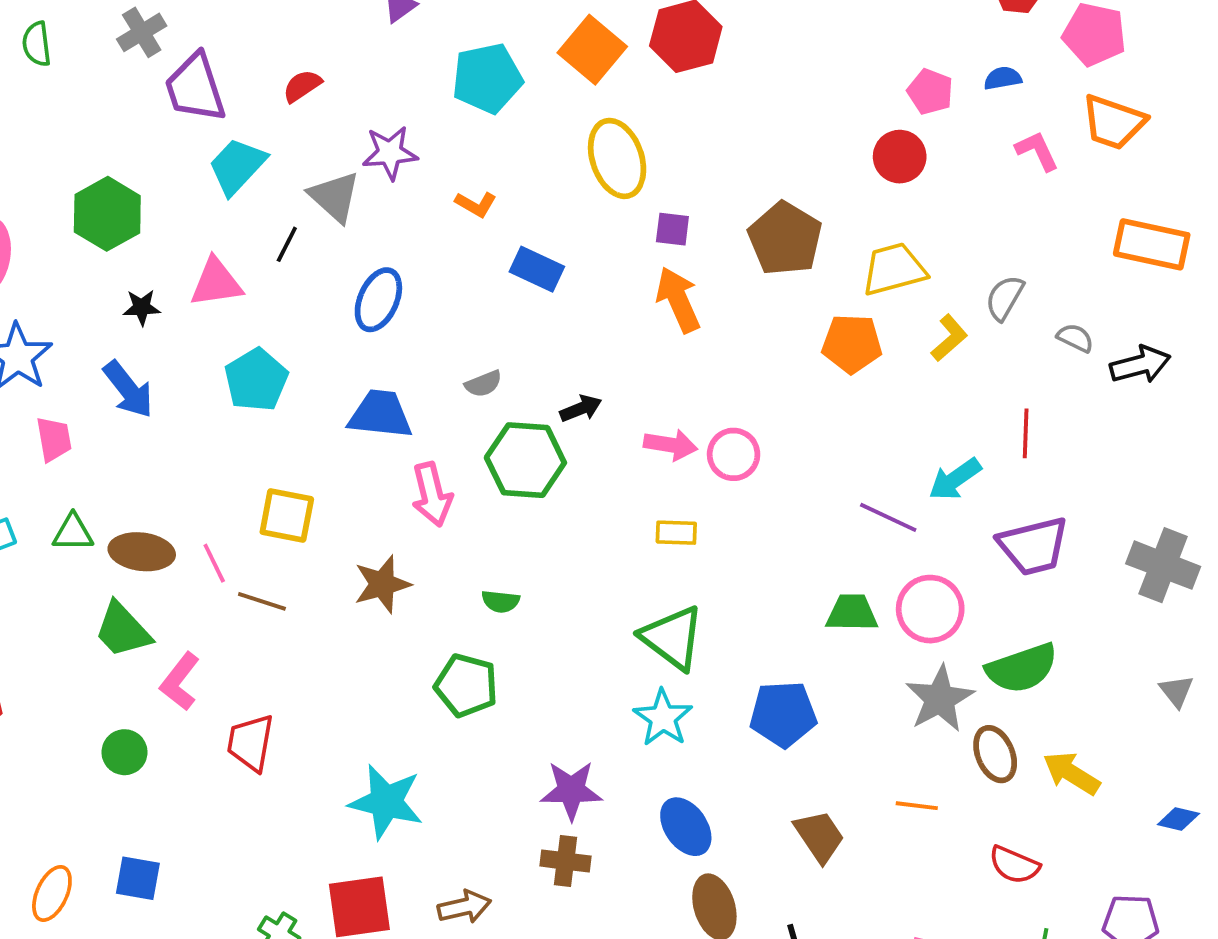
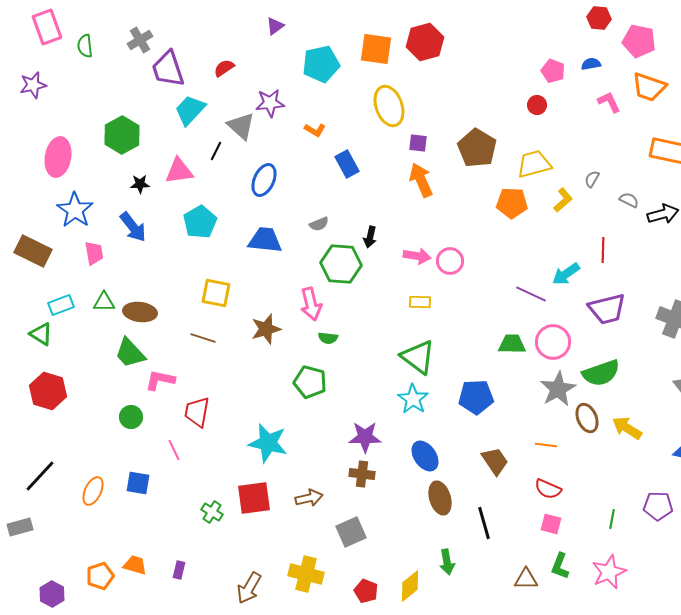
orange square: (592, 50) -> (376, 49), turned -32
red circle: (900, 157) -> (537, 105), size x0.7
blue rectangle: (537, 269) -> (347, 164), turned 36
gray semicircle: (1005, 298) -> (592, 179), size x0.7
black arrow: (581, 409) -> (370, 237), turned 125
pink arrow: (432, 494) -> (311, 304), moved
pink line: (214, 563) -> (174, 450), moved
pink L-shape: (180, 682) -> (160, 380), turned 64
red semicircle: (1014, 865) -> (548, 489), moved

